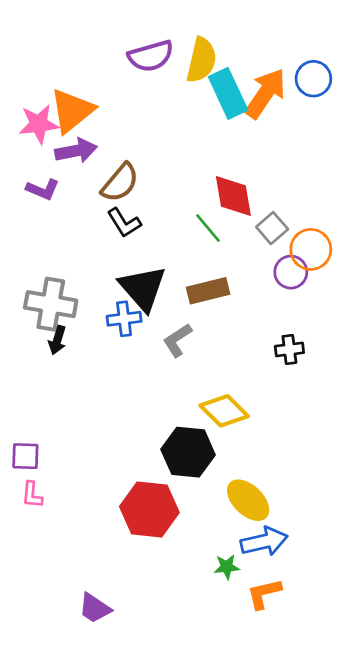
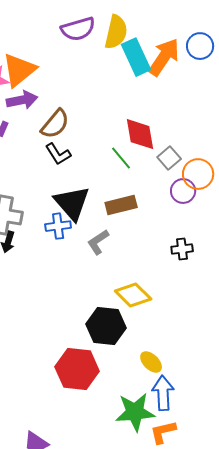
yellow ellipse: (248, 500) -> (151, 362), size x0.7
blue arrow: (264, 542) -> (163, 393), turned -80
green star: (227, 567) -> (135, 412), size x2.0

